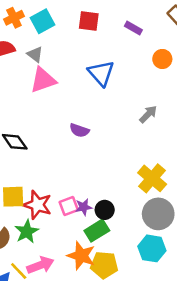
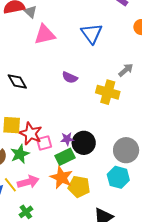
gray triangle: (35, 54) -> (30, 12), moved
yellow cross: (152, 178) -> (108, 92), moved, turned -30
pink square: (69, 206) -> (44, 143), moved
black circle: (105, 210) -> (84, 143), size x1.5
green rectangle: (97, 231) -> (65, 157), moved

